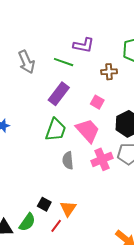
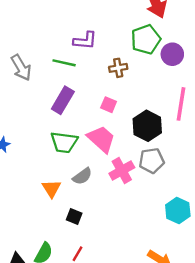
green trapezoid: (56, 130) -> (64, 142), turned 85
gray semicircle: (68, 160) -> (82, 176), turned -114
black square: (44, 204) -> (74, 216), moved
orange triangle: (68, 209) -> (52, 189), moved

